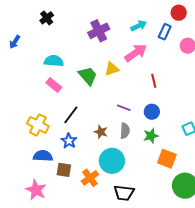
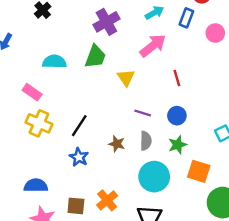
yellow triangle: (112, 69) -> (126, 78), moved, turned -42
green trapezoid: (88, 76) -> (95, 57), moved, turned 65
pink rectangle: (54, 85) -> (32, 92), moved
yellow cross: (38, 125) -> (39, 123), moved
blue semicircle: (43, 156) -> (36, 185), moved
cyan circle: (112, 161) -> (154, 177), moved
brown square: (64, 170) -> (76, 206), moved

